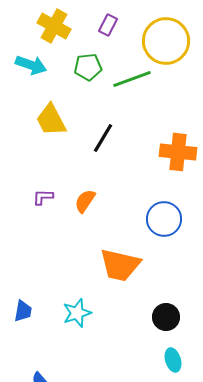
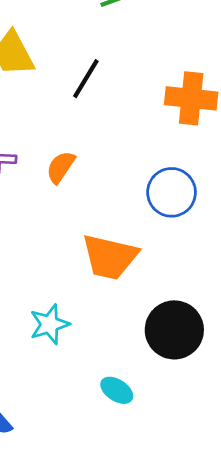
black circle: (166, 317) -> (174, 330), size x1.5
cyan ellipse: (173, 360) -> (117, 390), moved, turned -40

